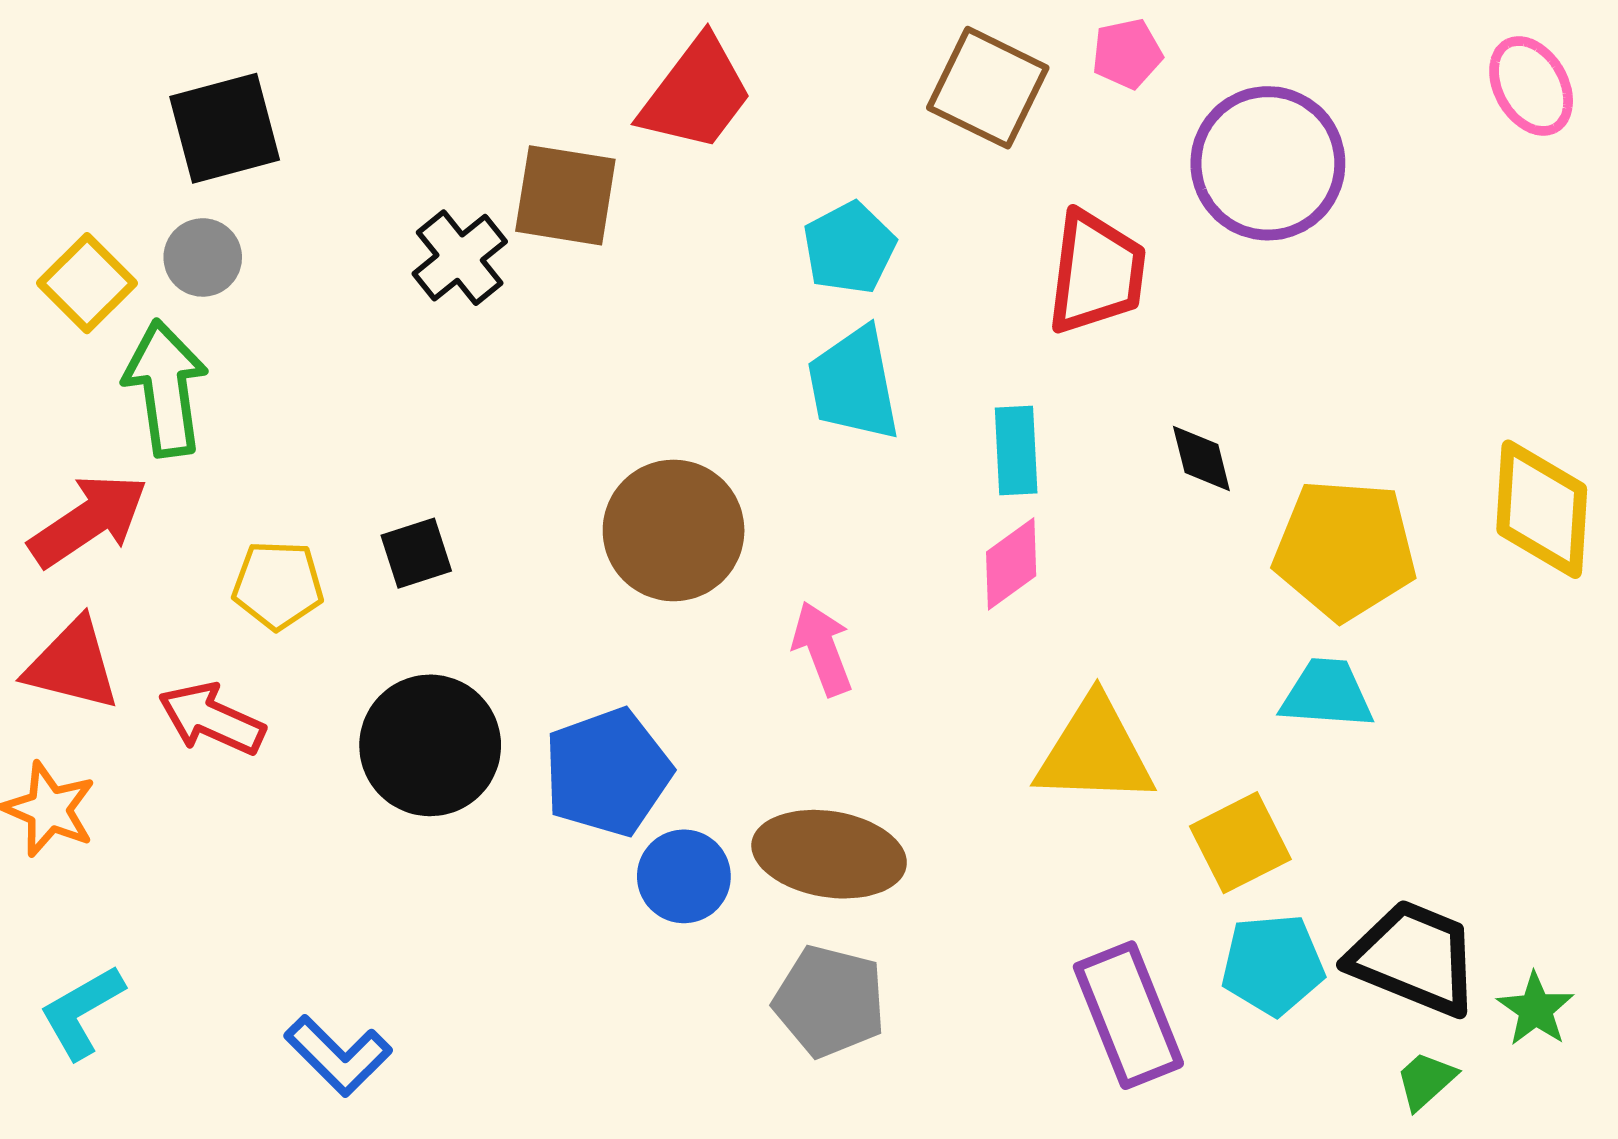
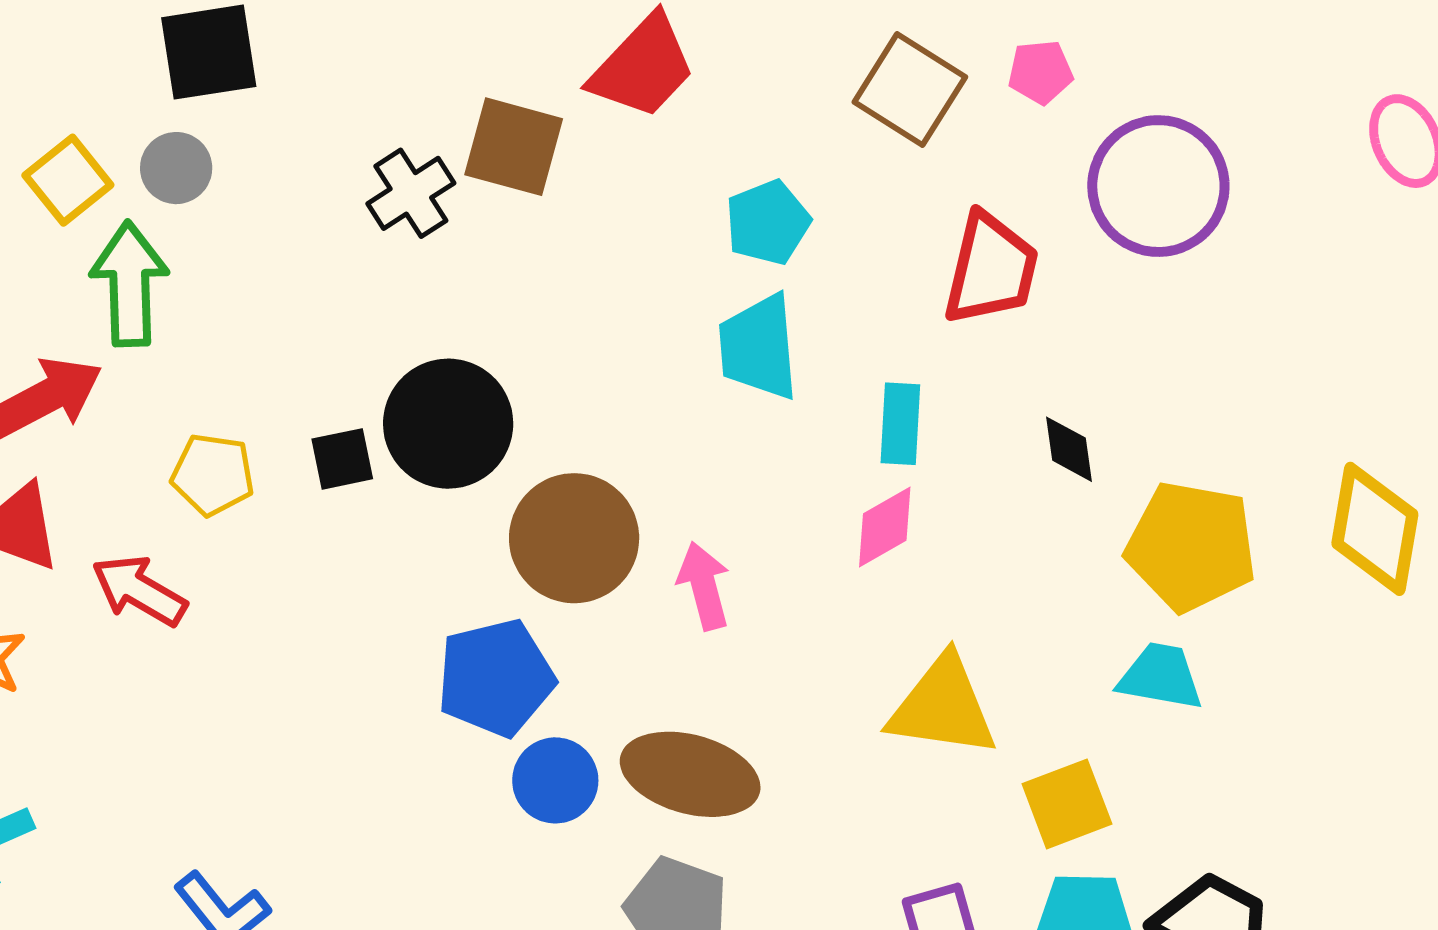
brown circle: (674, 530) -> (574, 538), moved
black circle: (430, 745) -> (448, 424), moved

